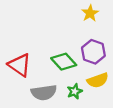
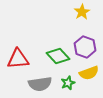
red triangle: (20, 65) -> (18, 59), turned -40

